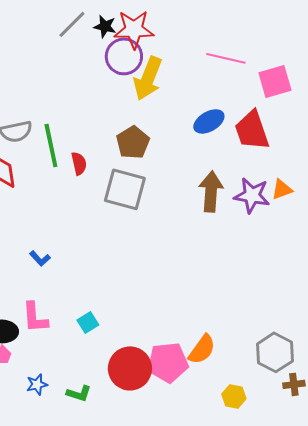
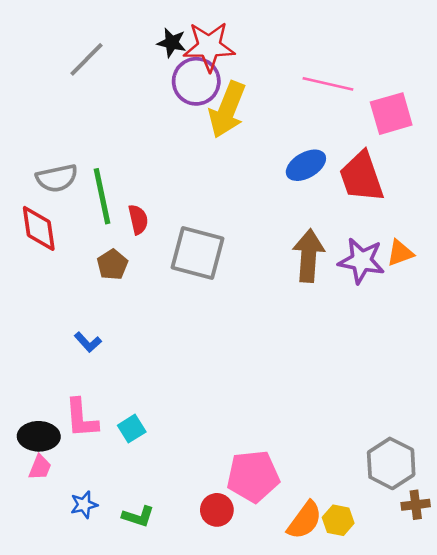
gray line: (72, 24) -> (86, 59), moved
brown pentagon: (133, 142) -> (112, 265), moved, size x0.7
cyan square: (88, 322) -> (132, 429), moved
orange semicircle: (202, 349) -> (305, 520), moved
red circle: (130, 368) -> (217, 510), moved, size x0.6

